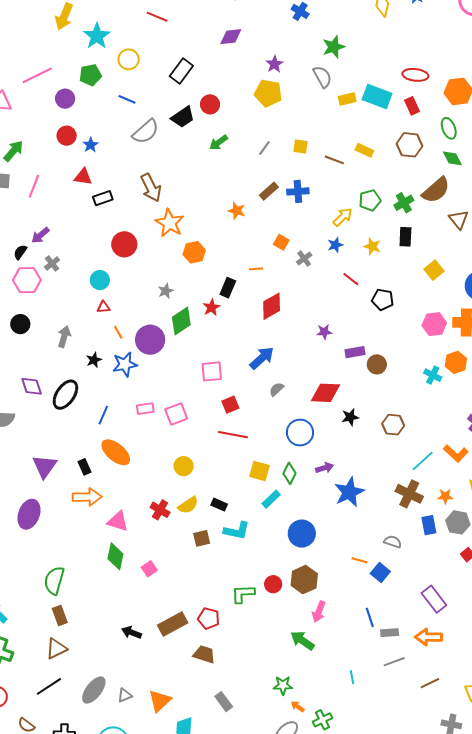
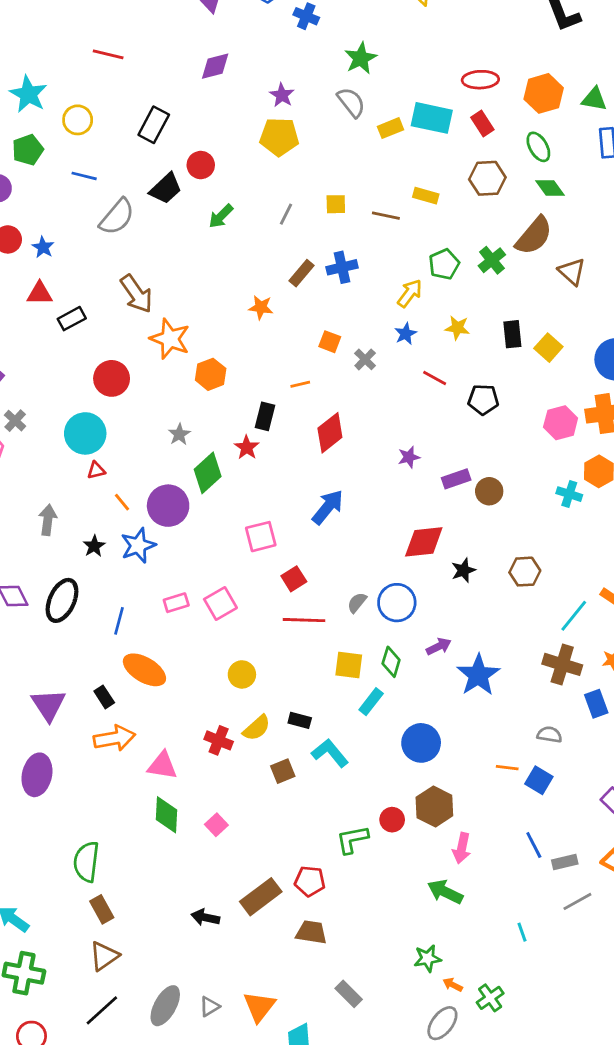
black rectangle: (405, 237) -> (512, 334), moved
cyan circle: (100, 280) -> (85, 433), size x1.5
gray semicircle: (277, 389) -> (357, 603), moved
cyan L-shape: (237, 531) -> (330, 753), turned -132

